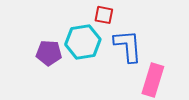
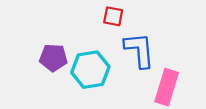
cyan hexagon: (83, 42) -> (90, 70), moved

